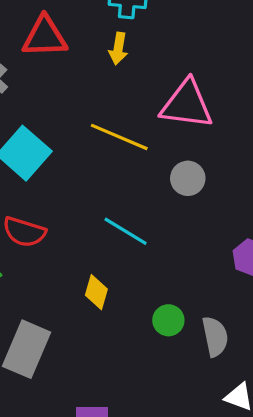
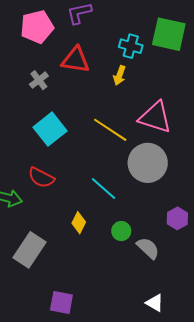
gray circle: (188, 178) -> (148, 163), size x1.8
green circle: (168, 320) -> (121, 231), moved
gray semicircle: (215, 336) -> (148, 248), moved, turned -45

